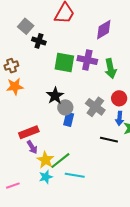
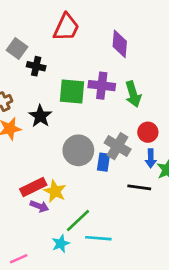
purple diamond: (104, 30) -> (120, 44), turned -50
black star: (55, 96) -> (40, 116), moved
gray circle: (65, 107) -> (78, 150), size x1.5
blue rectangle: (69, 119) -> (103, 162), moved
purple arrow: (32, 147) -> (39, 206), turned -32
yellow star: (45, 160) -> (55, 191), moved

